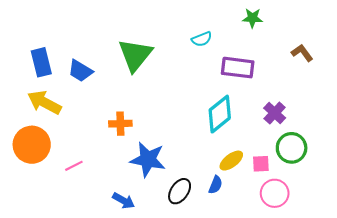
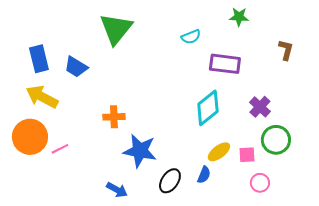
brown L-shape: (302, 53) -> (286, 50), turned 50
green triangle: (135, 55) -> (116, 29), moved
pink line: (74, 166) -> (60, 149), moved
pink circle: (275, 193) -> (260, 183), size x0.7

